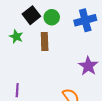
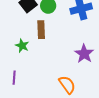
green star: (16, 36) -> (22, 46), moved

